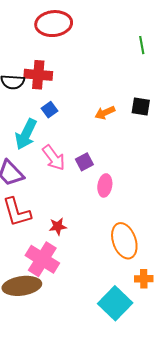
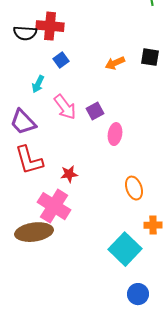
cyan arrow: (26, 134) -> (38, 84), size x0.6
orange ellipse: (124, 241) -> (134, 188), size x0.7

